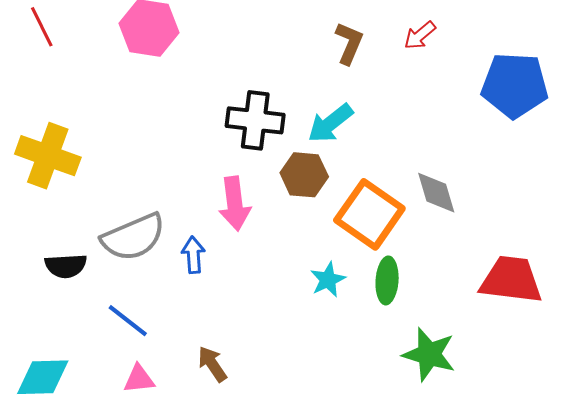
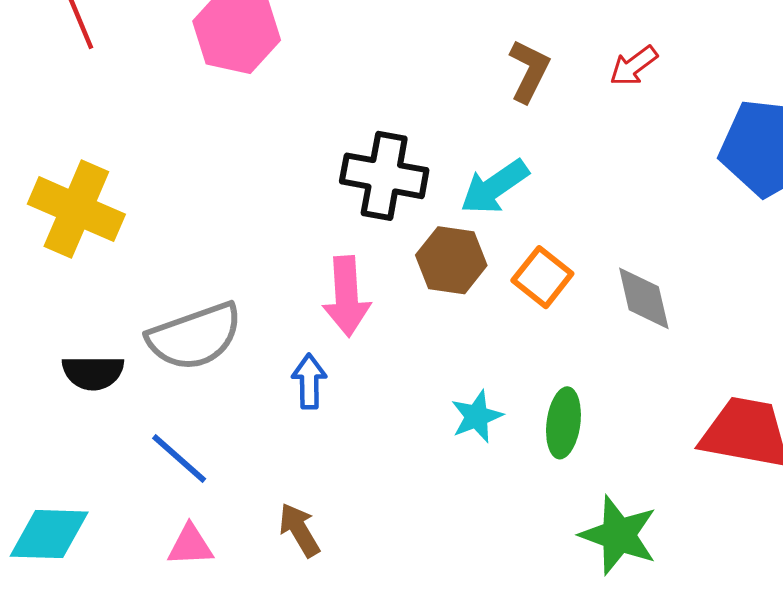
orange square: (369, 214) -> (542, 277), moved, size x0.6
blue arrow: (193, 255) -> (309, 381), moved

